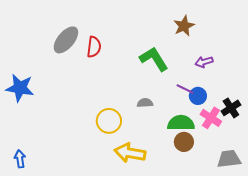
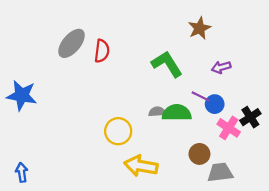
green semicircle: (181, 123) -> (177, 113), moved
gray trapezoid: (229, 159) -> (220, 172), moved

